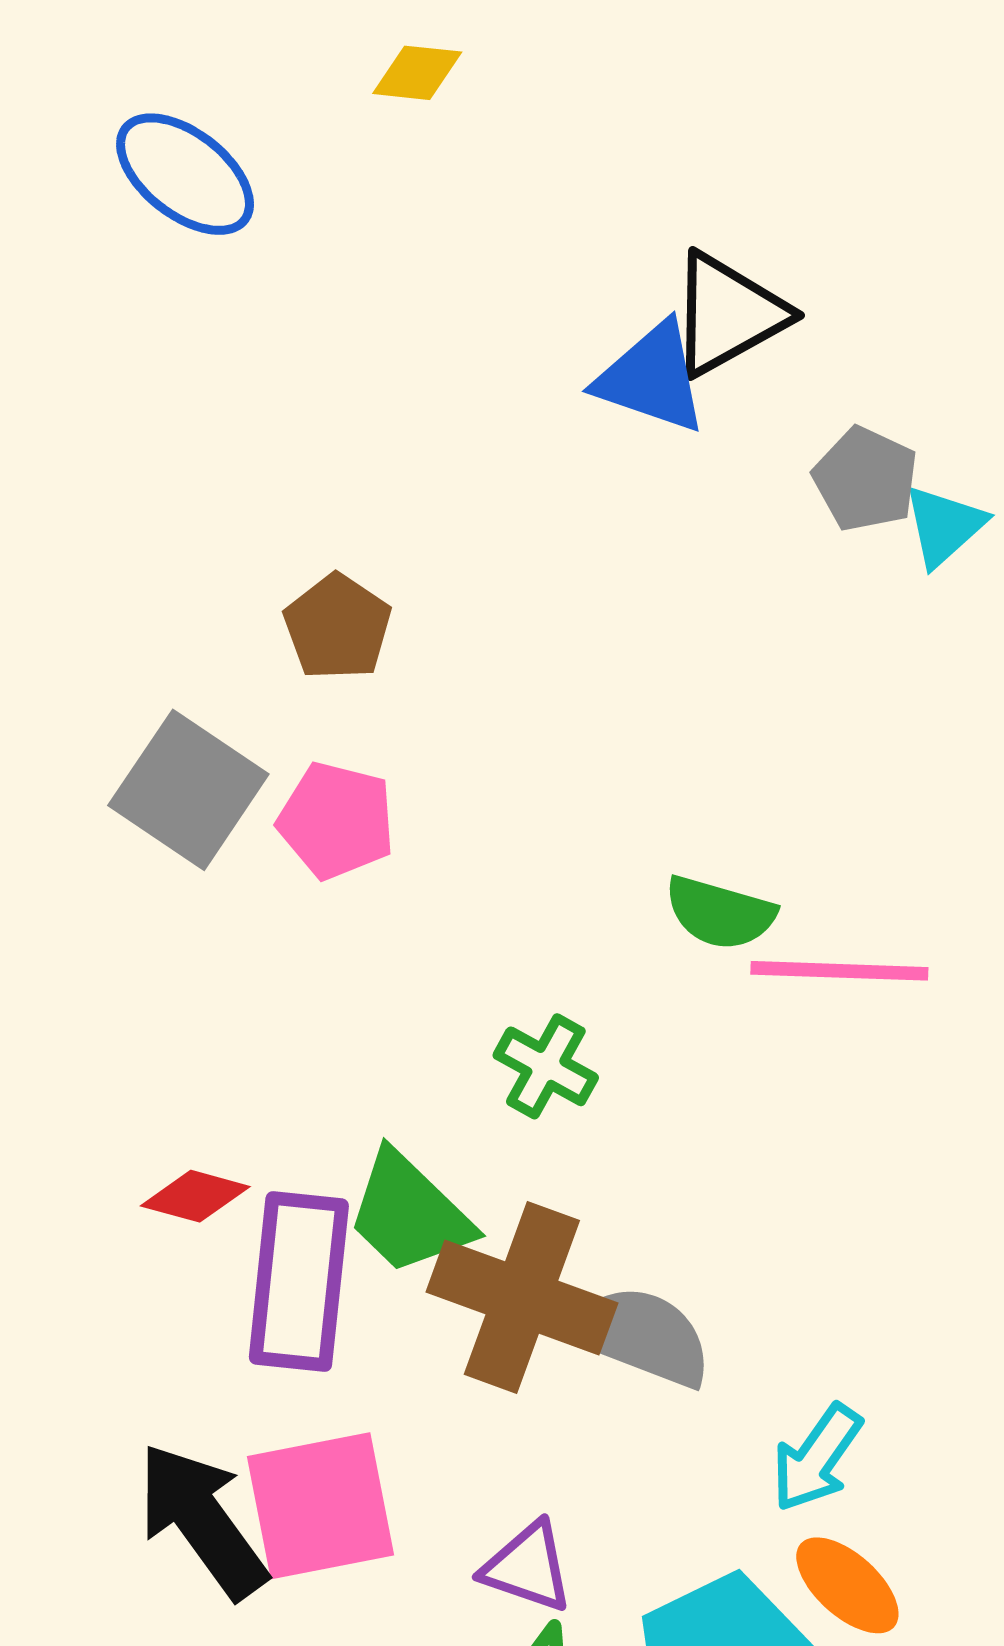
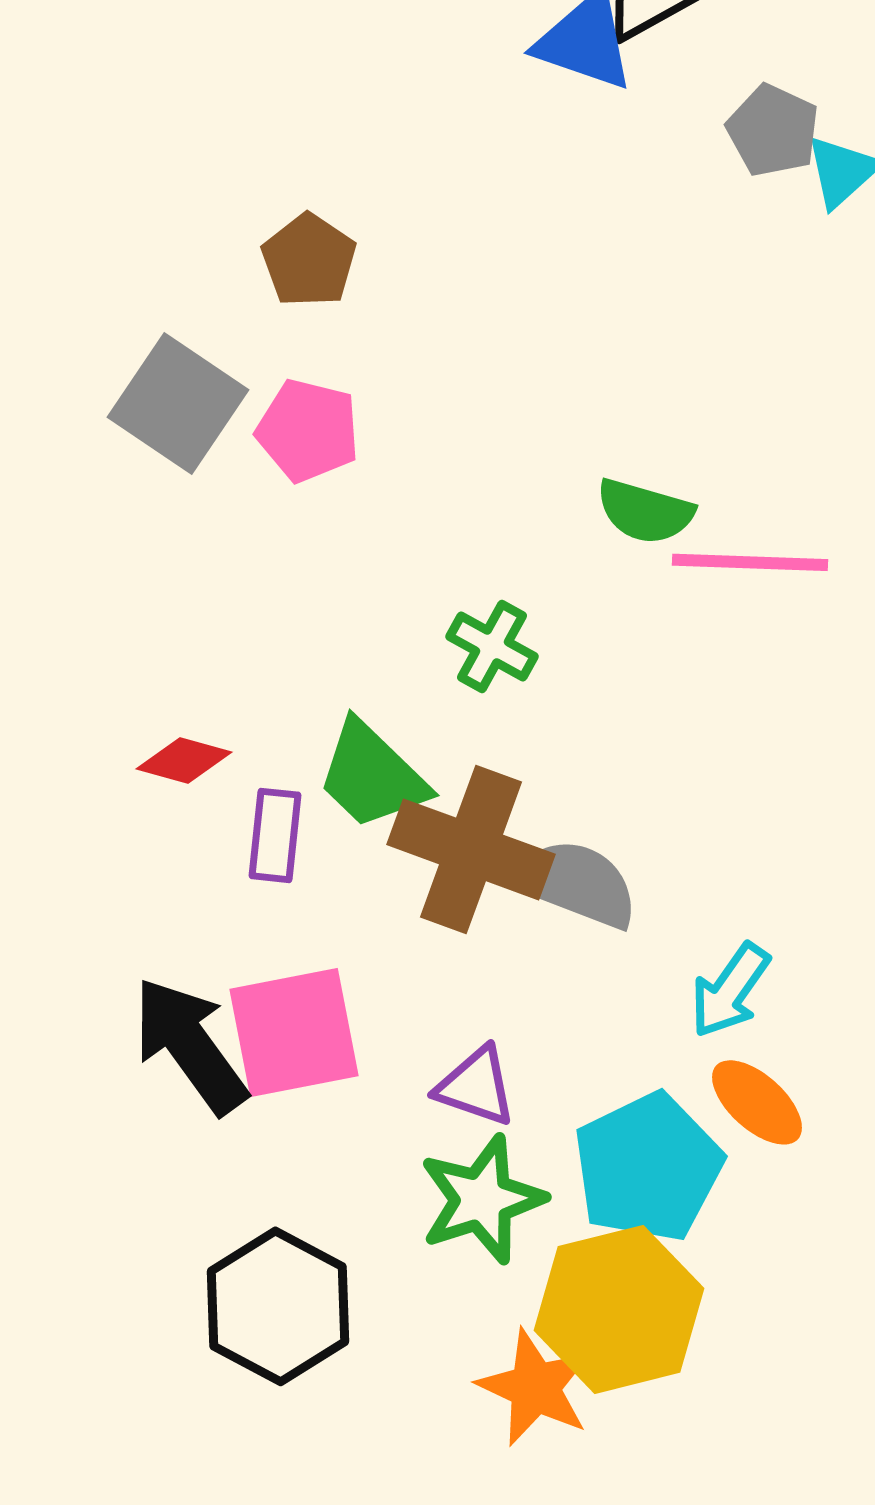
purple rectangle: (299, 1281) -> (275, 835), size x0.6

